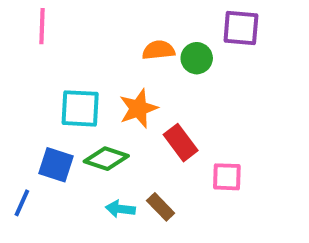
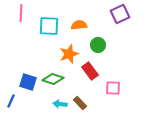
purple square: (241, 28) -> (120, 14), turned -30
green circle: (197, 58) -> (98, 45), moved
cyan square: (80, 108) -> (49, 26), moved

